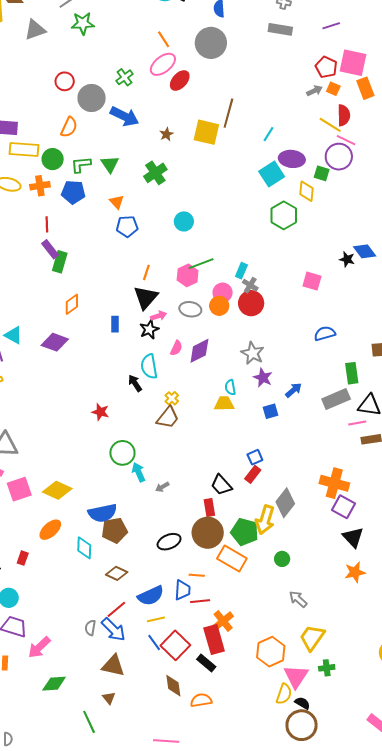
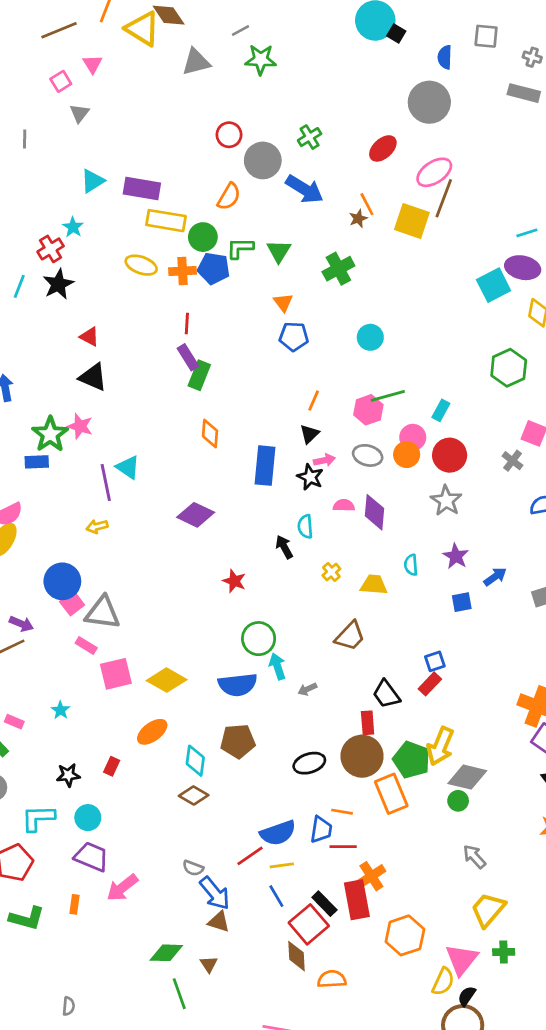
orange line: (164, 39) -> (367, 204), moved
pink ellipse: (163, 64) -> (434, 172), moved
cyan line: (269, 134) -> (527, 233), moved, turned 35
blue pentagon: (73, 192) -> (214, 268), moved
green hexagon: (284, 215) -> (509, 368), moved
gray cross: (250, 285) -> (512, 461), moved
black triangle: (146, 298) -> (309, 434), size x0.6
orange diamond: (72, 304) -> (210, 434), turned -55
blue rectangle: (115, 324) -> (265, 466), size x1.8
black star: (149, 329) -> (310, 477), turned -30
purple diamond: (55, 342) -> (196, 515), moved
pink semicircle: (176, 348) -> (344, 505), turned -119
purple diamond: (199, 351) -> (374, 512), turned -64
gray star: (253, 353) -> (446, 501), moved
cyan semicircle: (149, 366) -> (305, 527), size x0.7
yellow trapezoid: (224, 404) -> (374, 585), moved
brown trapezoid: (168, 418) -> (350, 636), moved
gray diamond: (285, 503) -> (467, 777), moved, turned 60
blue semicircle: (103, 513) -> (238, 685), moved
orange rectangle: (232, 558) -> (391, 794), turned 32
brown diamond: (117, 573) -> (194, 796), moved
red line: (116, 609) -> (250, 856), moved
gray semicircle: (90, 628) -> (193, 868), turned -84
blue arrow: (113, 630) -> (215, 893), moved
red square: (175, 645) -> (309, 924), moved
orange hexagon: (271, 652) -> (405, 935), moved
black rectangle: (206, 663) -> (324, 904), moved
brown triangle: (113, 666) -> (219, 922), size x0.7
green diamond: (54, 684) -> (166, 953), moved
black semicircle: (302, 703) -> (467, 996), turned -91

